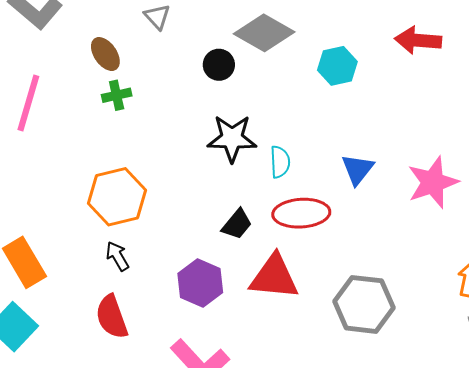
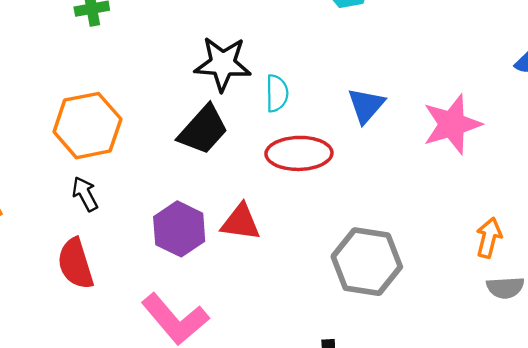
black trapezoid: (237, 224) -> (203, 130), moved, size x1.4
red triangle: (274, 277) -> (241, 222), moved, size x0.7

